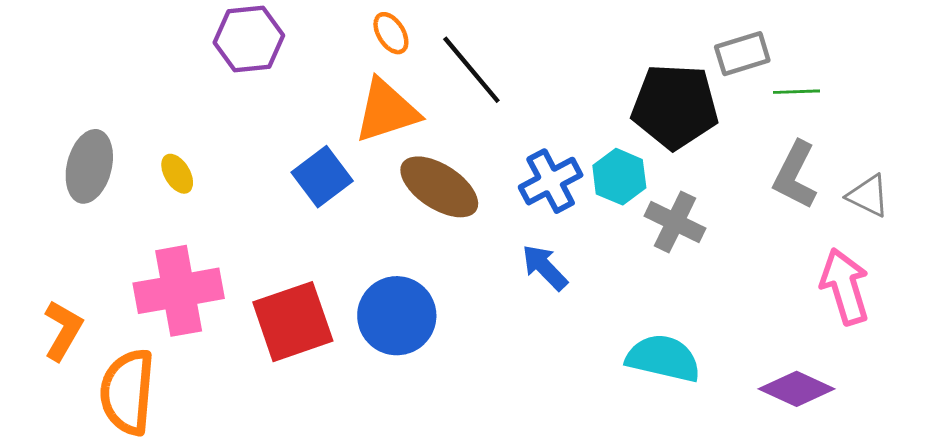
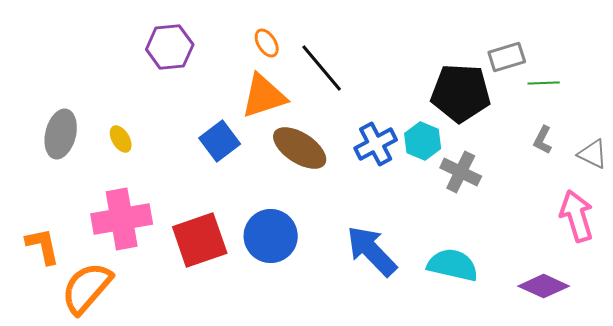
gray L-shape: (795, 175) -> (543, 140), size x0.6
blue arrow: (545, 267) -> (372, 251), moved, size x1.6
orange L-shape: (63, 330) -> (43, 246), turned -42
orange semicircle: (127, 392) -> (87, 288), turned 36

